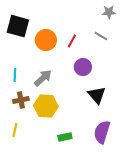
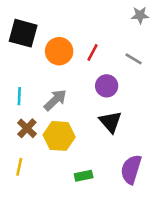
gray line: (101, 36) -> (134, 59), moved
black triangle: (97, 95) -> (110, 122), moved
brown cross: (21, 100) -> (27, 128), turned -35

